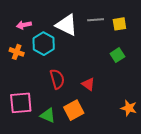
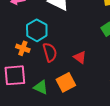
cyan hexagon: (44, 44) -> (37, 30), moved
orange cross: (17, 52) -> (23, 48), moved

